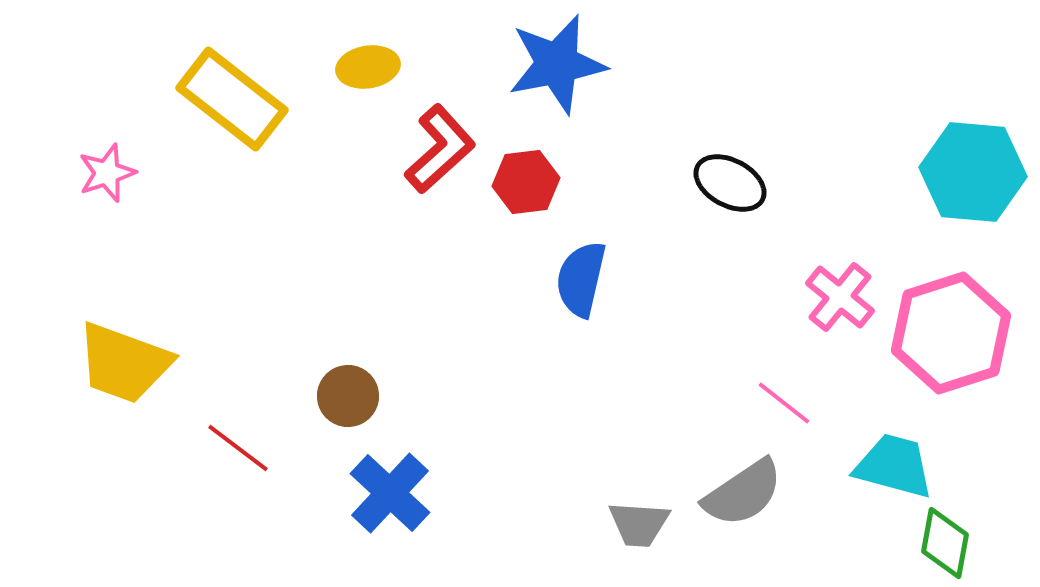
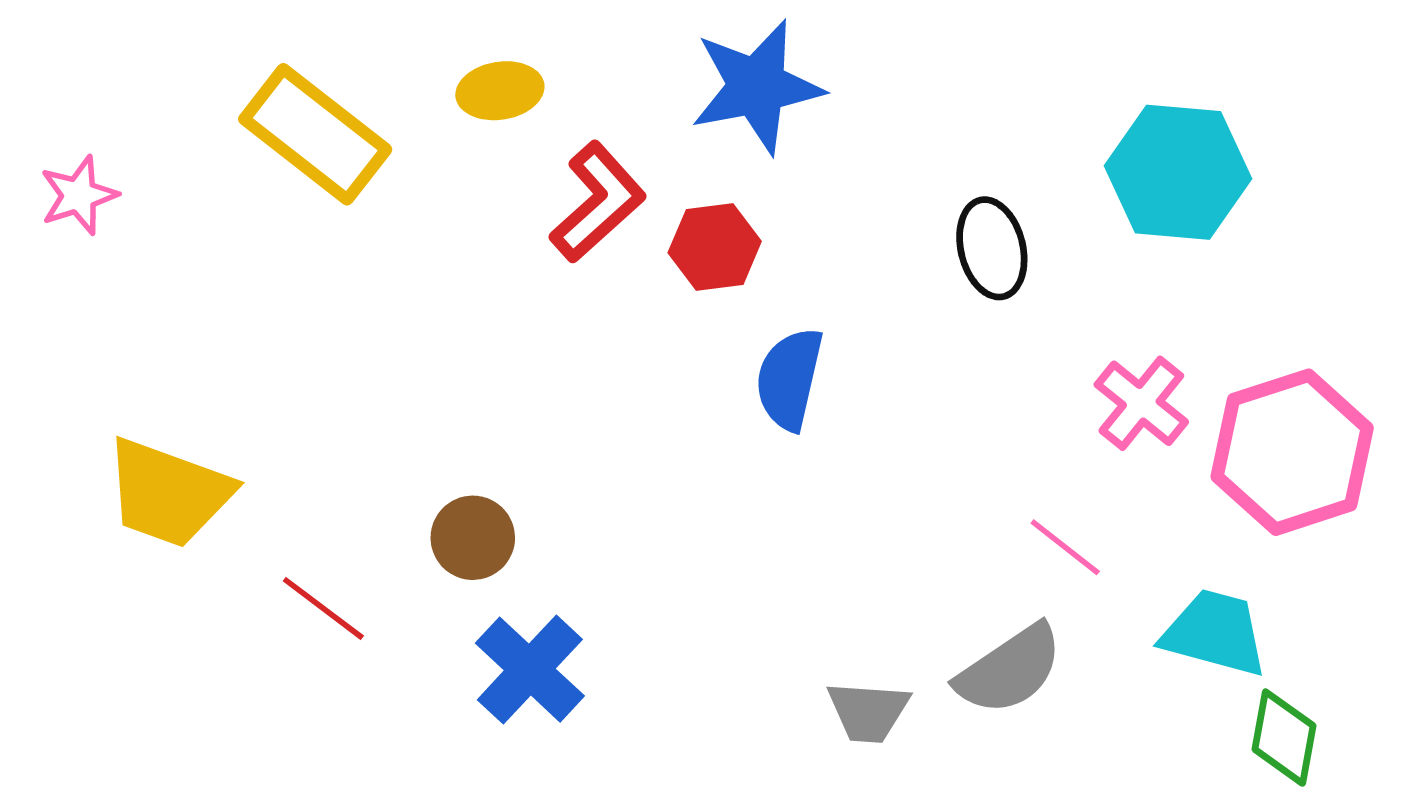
cyan hexagon: (973, 172) -> (1178, 172), moved
pink star: (107, 173) -> (79, 195), moved
black ellipse: (730, 183) -> (992, 248), turned 48

